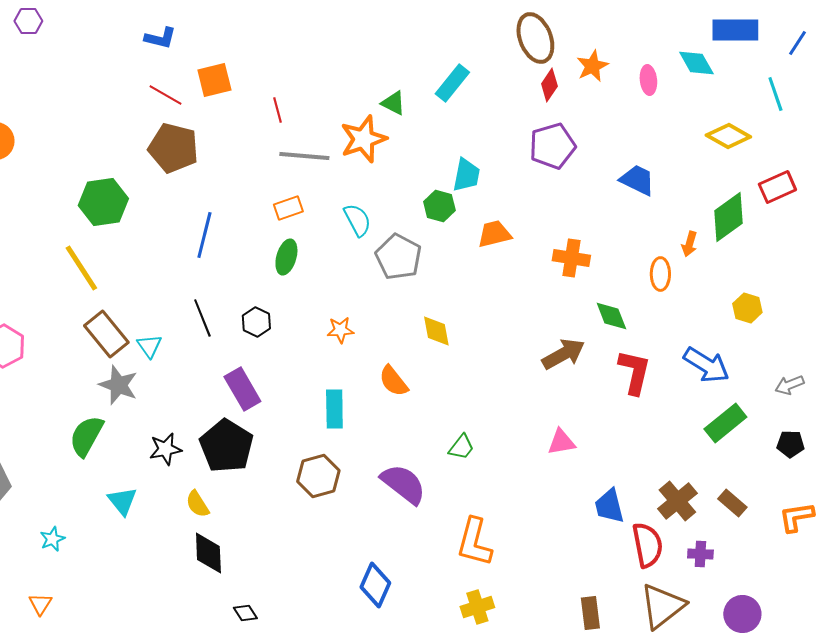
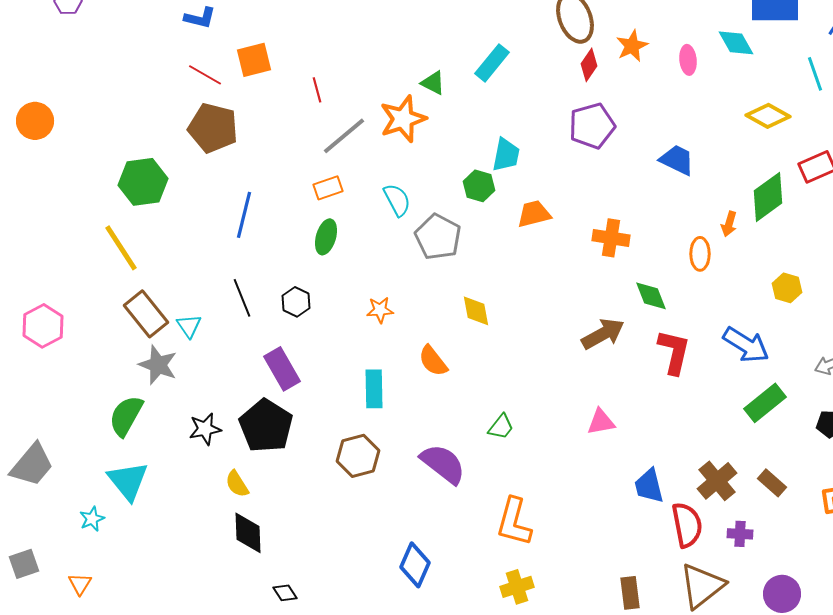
gray line: (304, 156) -> (344, 136), turned -45
cyan triangle: (122, 501) -> (128, 481), moved, size x1.4

